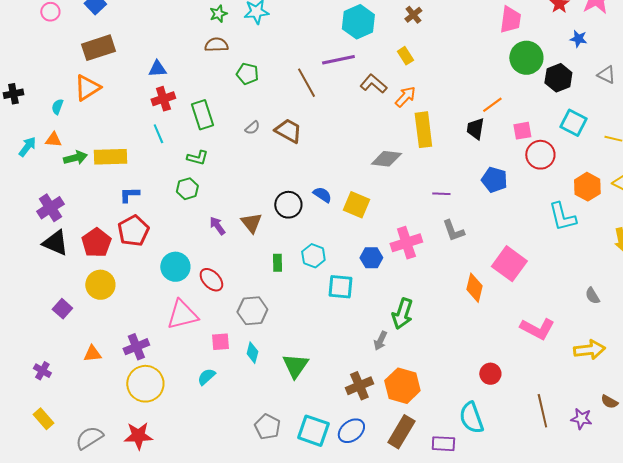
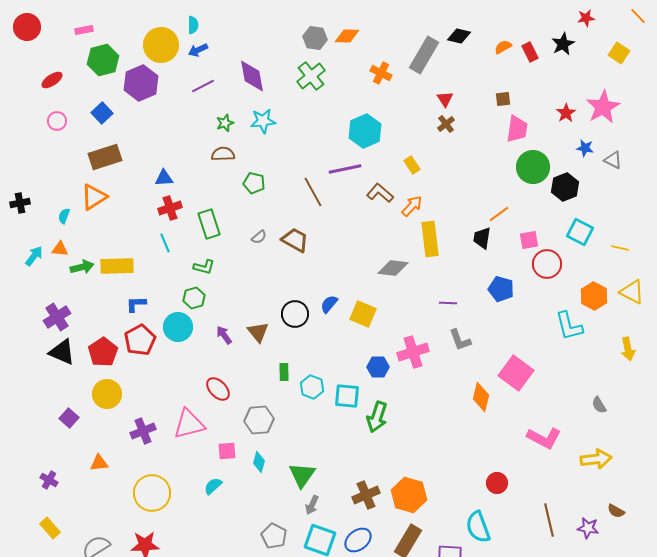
brown cross: (413, 15) -> (446, 124), moved
gray triangle: (606, 75) -> (613, 160), moved
blue semicircle: (322, 195) -> (329, 304), turned -84
cyan hexagon: (313, 256) -> (312, 387), moved
cyan circle: (175, 267) -> (178, 327), moved
green arrow: (402, 314) -> (377, 417), moved
gray arrow: (380, 341) -> (312, 505), moved
purple cross: (136, 347) -> (143, 431), moved

